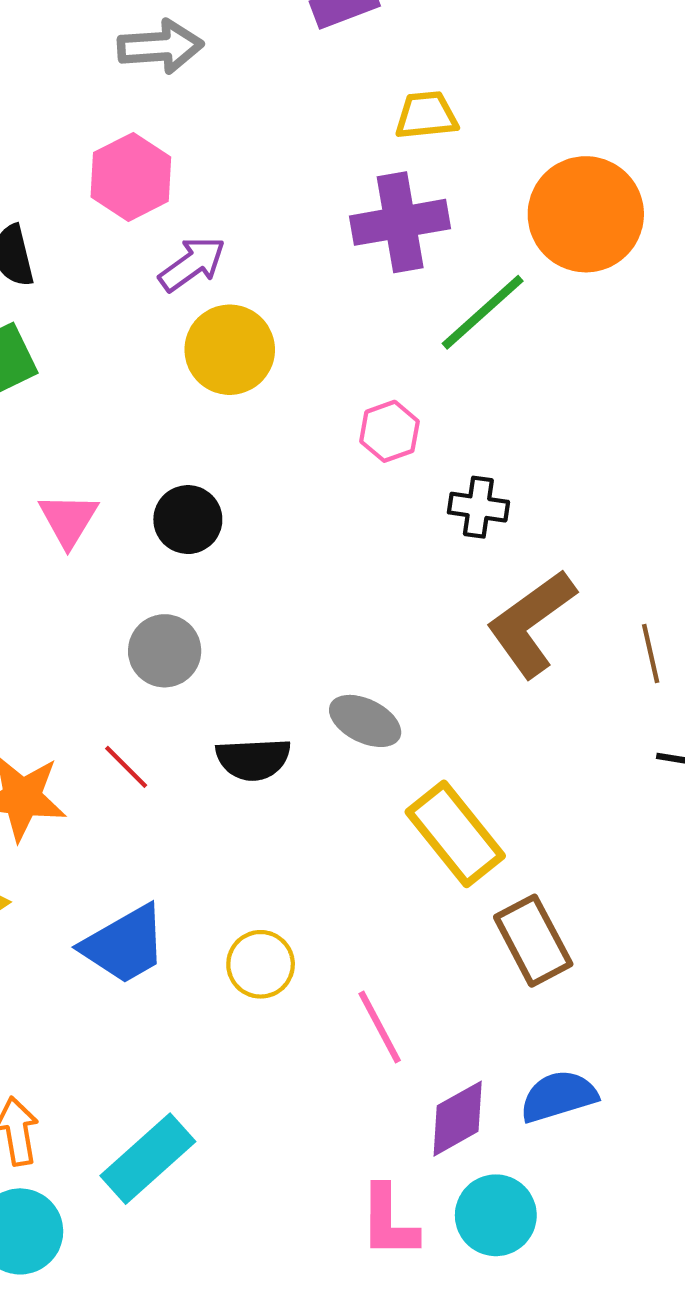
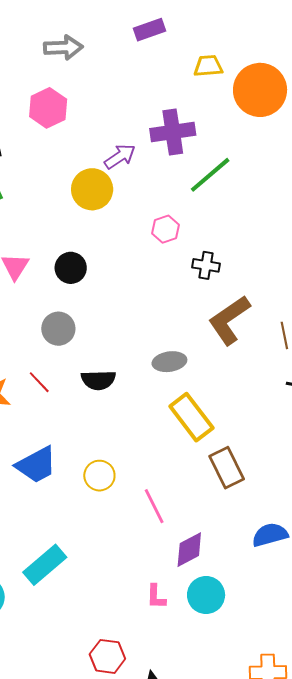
yellow trapezoid: (426, 115) -> (208, 66), moved
orange circle: (586, 214) -> (260, 90), moved
purple arrow: (192, 264) -> (120, 157), moved
gray ellipse: (365, 721) -> (169, 362), moved, turned -36
blue semicircle: (559, 1096) -> (270, 535), moved
pink L-shape: (389, 1222) -> (156, 597), size x0.7

